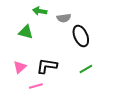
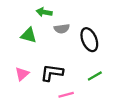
gray semicircle: (64, 18) -> (62, 29), moved
pink line: (36, 86) -> (66, 95), moved

